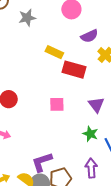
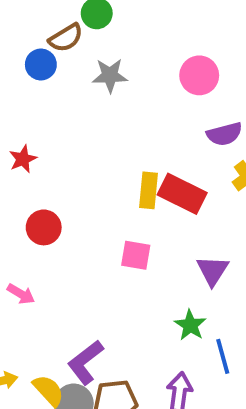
yellow rectangle: (54, 52) -> (149, 190), moved, turned 60
purple L-shape: (42, 162) -> (85, 362), turned -30

